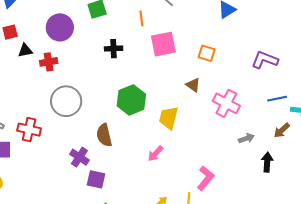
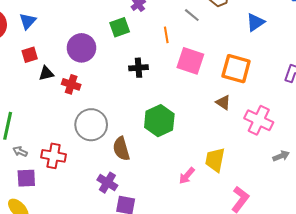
pink square: (163, 44) -> (190, 61), turned 32
orange square: (207, 53) -> (236, 69), size x1.6
red cross: (49, 62) -> (71, 84), turned 30
yellow trapezoid: (169, 118) -> (215, 160), moved
brown semicircle: (104, 135) -> (121, 149), moved

